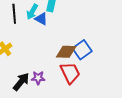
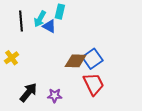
red trapezoid: (70, 73) -> (93, 84), moved
purple star: (38, 78) -> (55, 96), moved

